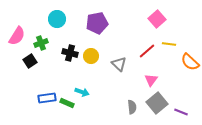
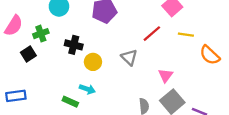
red line: (147, 51) -> (152, 34), moved
yellow circle: (91, 56) -> (93, 62), moved
blue rectangle: (47, 98) -> (16, 96), moved

